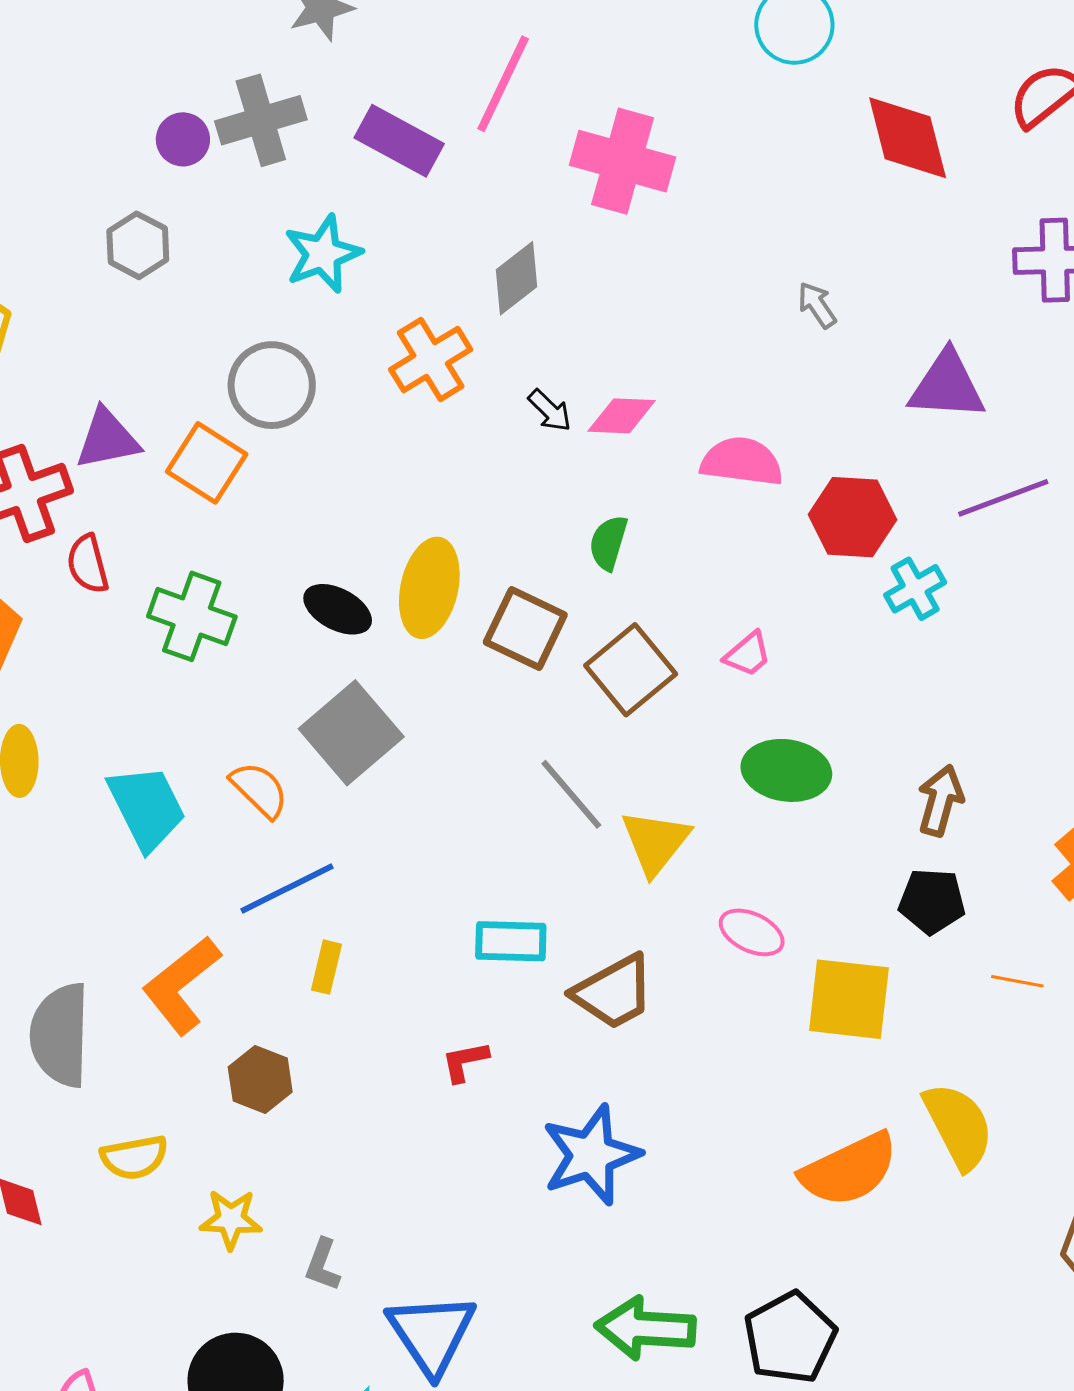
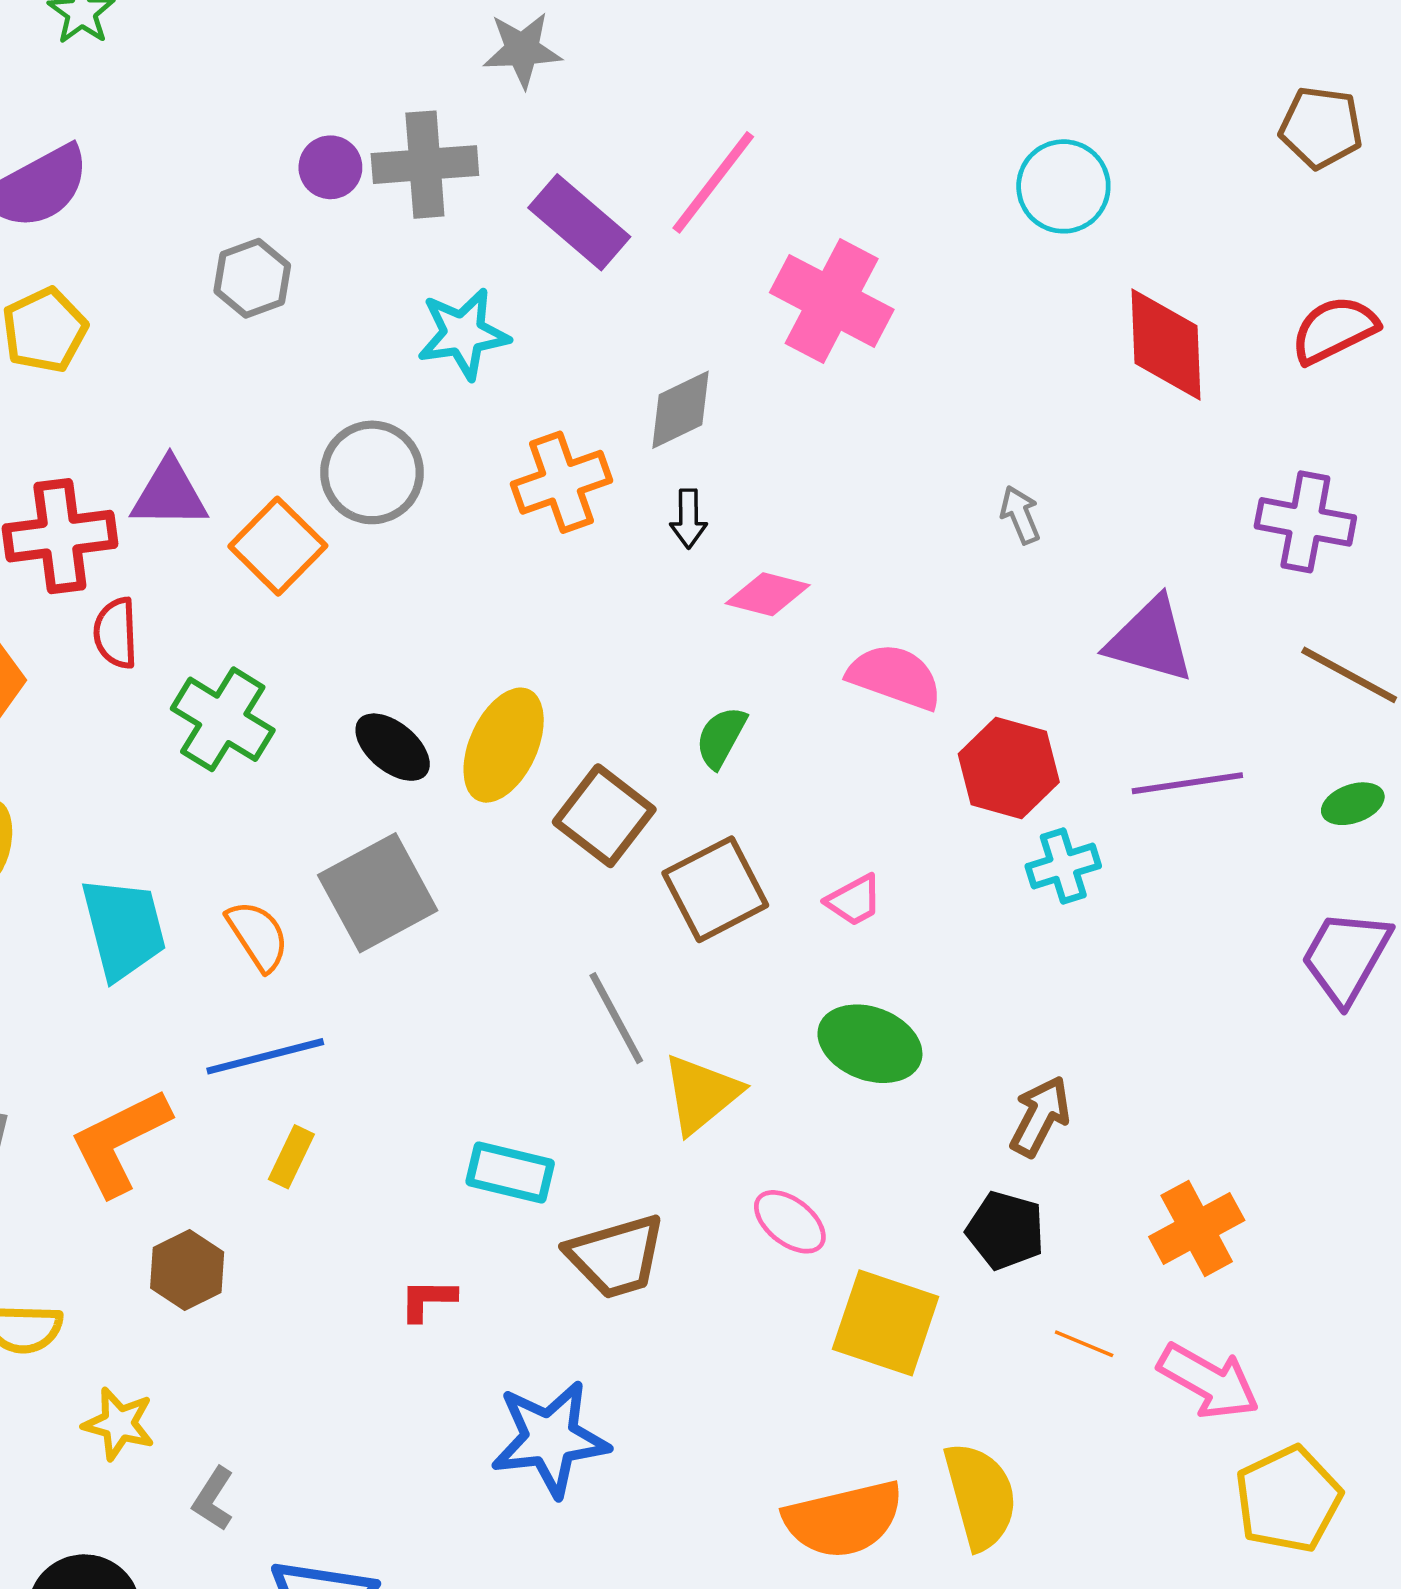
black arrow: (550, 411) -> (688, 519), moved, turned 33

